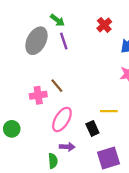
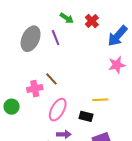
green arrow: (57, 20) -> (67, 18), moved
black rectangle: (92, 128) -> (86, 116), turned -48
green circle: (12, 129) -> (12, 107), moved

